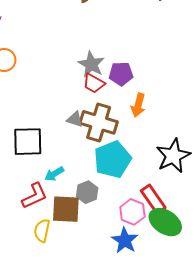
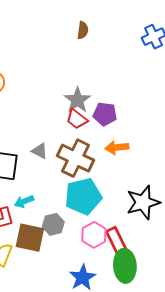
orange arrow: (138, 105) -> (117, 147), turned 60
gray triangle: (75, 119) -> (40, 151), moved
pink hexagon: (132, 212) -> (94, 235), moved
green ellipse: (165, 222) -> (125, 266), turned 44

